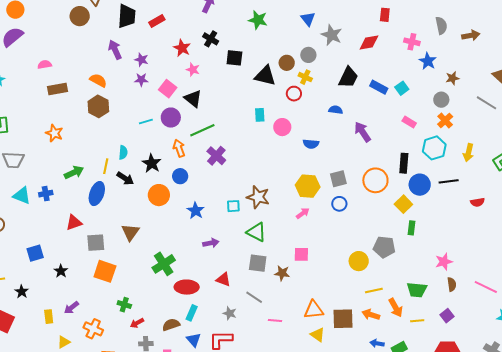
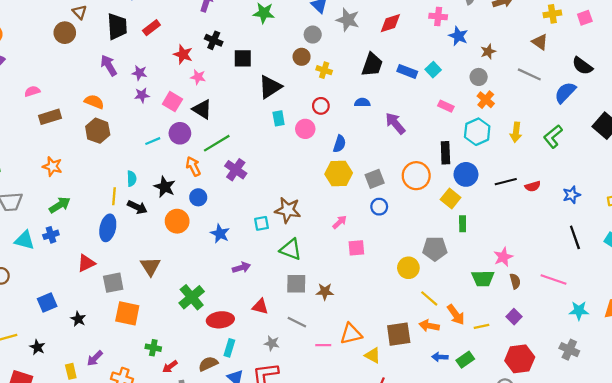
gray circle: (308, 55) -> (313, 35), moved
black triangle: (265, 76) -> (270, 87), moved, turned -40
red circle: (294, 94) -> (321, 106), moved
blue semicircle: (311, 144) -> (339, 144), turned -70
green arrow: (74, 172) -> (60, 205), moved
black line: (449, 181) -> (506, 182), moved
yellow hexagon: (308, 186) -> (339, 173), moved
pink square: (301, 254) -> (356, 248), moved
yellow line: (374, 290) -> (429, 298), turned 60
green trapezoid: (417, 290) -> (483, 278), moved
orange triangle: (314, 310) -> (351, 334), moved

